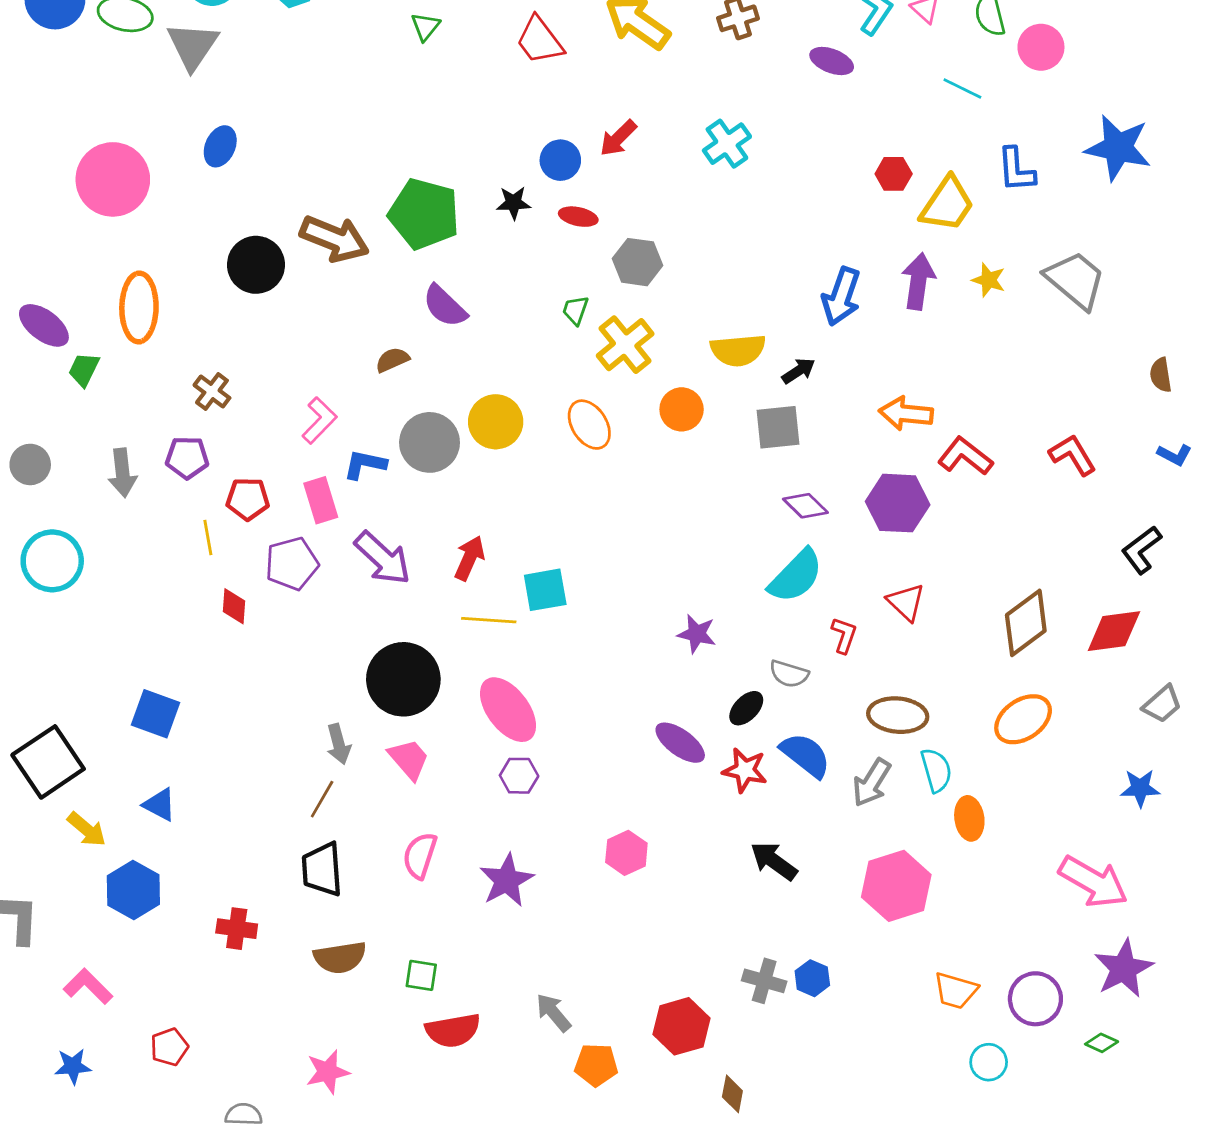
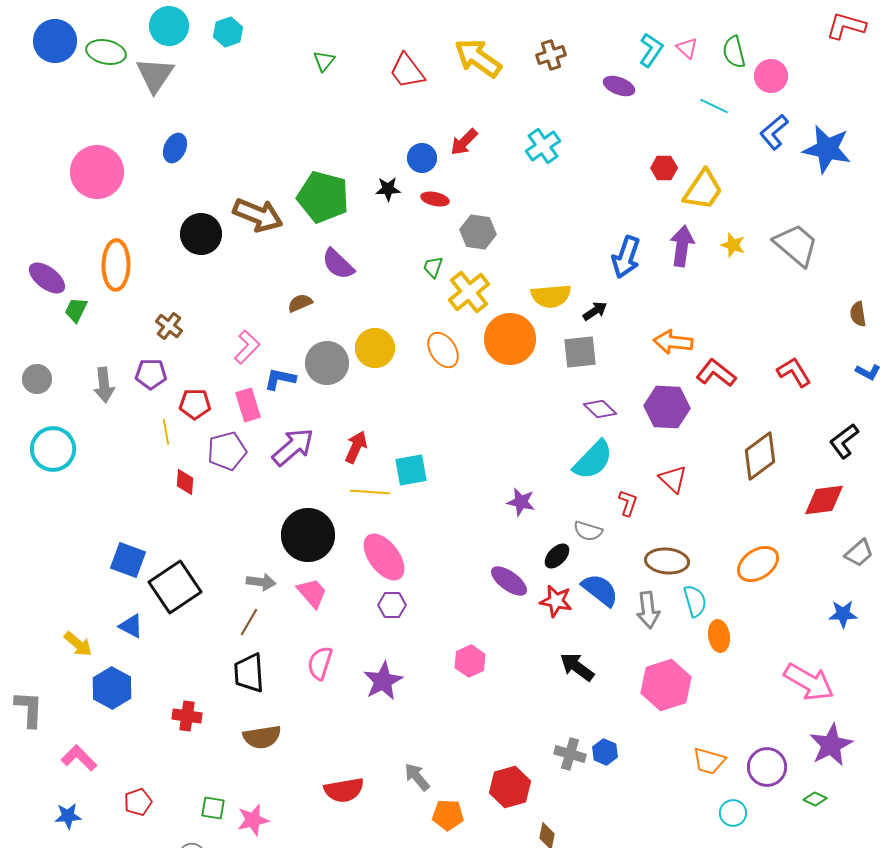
blue L-shape: (1016, 170) -> (774, 132), moved, turned 54
orange circle: (682, 409) -> (510, 339), size x1.6
purple arrow: (383, 558) -> (293, 447), turned -84
brown diamond: (1026, 623) -> (760, 456), moved
gray arrow: (339, 744) -> (261, 582), turned -68
black square: (48, 762) -> (175, 587), moved
gray arrow: (872, 783) -> (648, 610), turned -39
green square: (421, 975) -> (213, 808), moved

